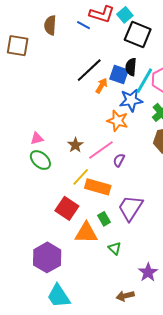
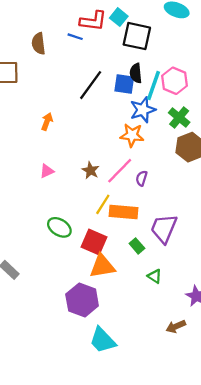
orange arrow: (101, 86) -> (47, 122), moved
green ellipse: (40, 160) -> (59, 227), moved
orange triangle: (86, 233) -> (102, 266), moved

